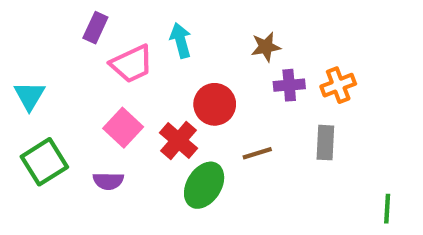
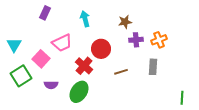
pink trapezoid: (132, 64) -> (62, 43), moved
pink square: (123, 128) -> (41, 59), moved
green ellipse: (204, 185) -> (79, 92), moved

